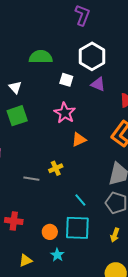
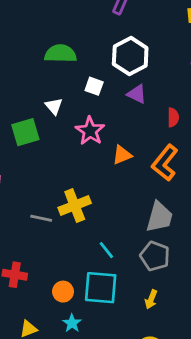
white triangle: (15, 87) -> (54, 106), moved
orange triangle: (79, 140) -> (122, 155), moved
yellow cross: (56, 168) -> (75, 205), size x1.6

